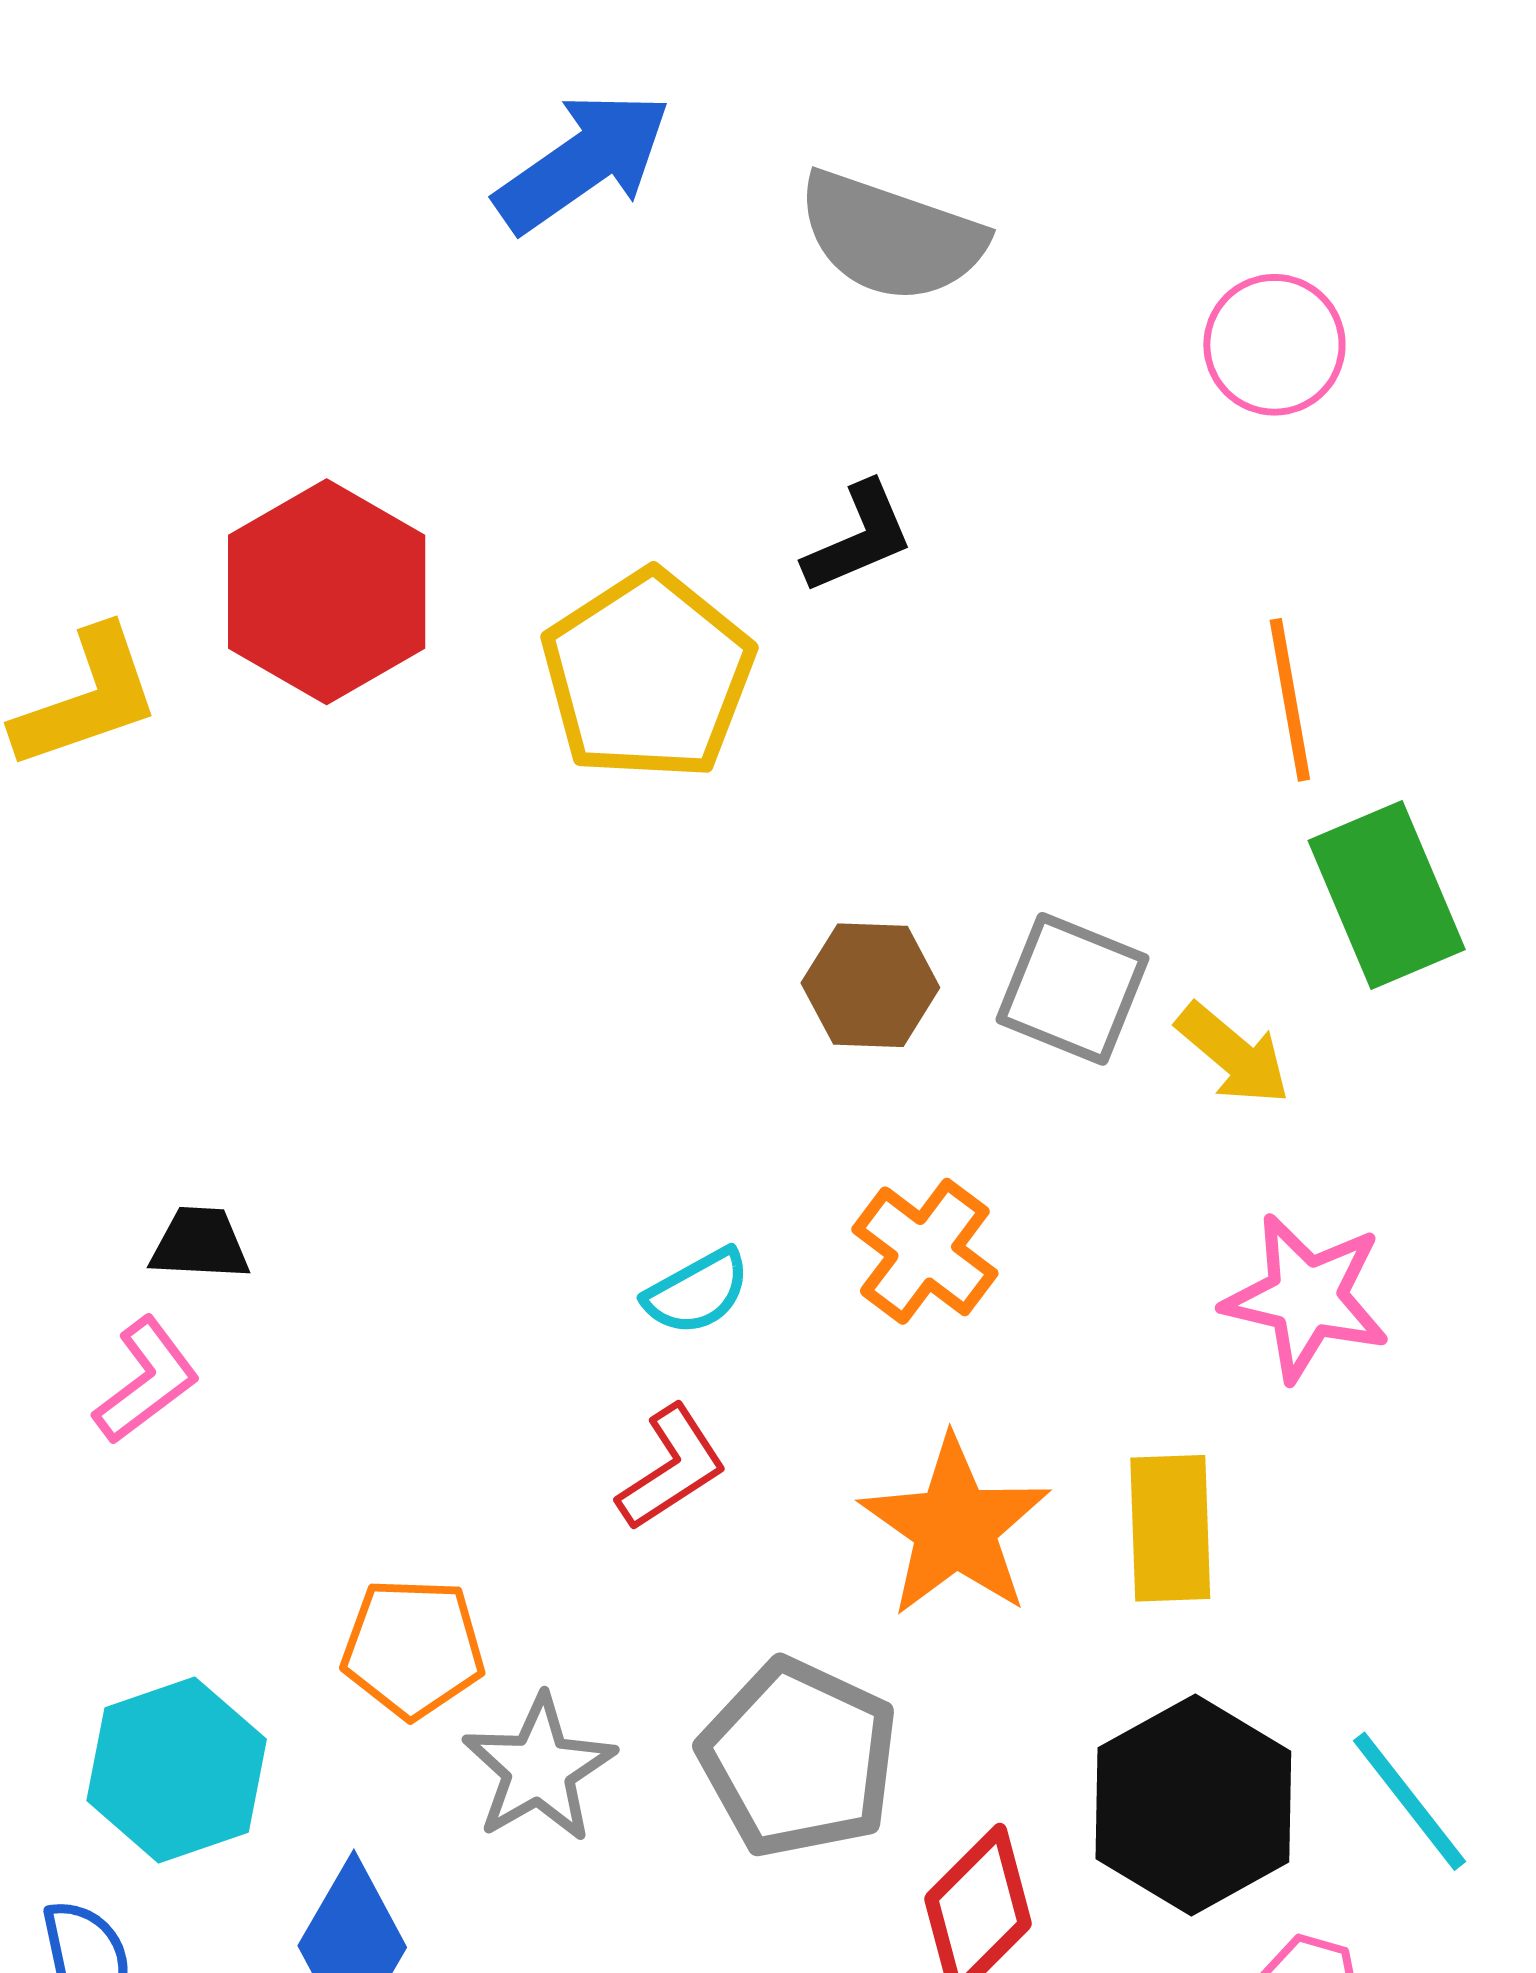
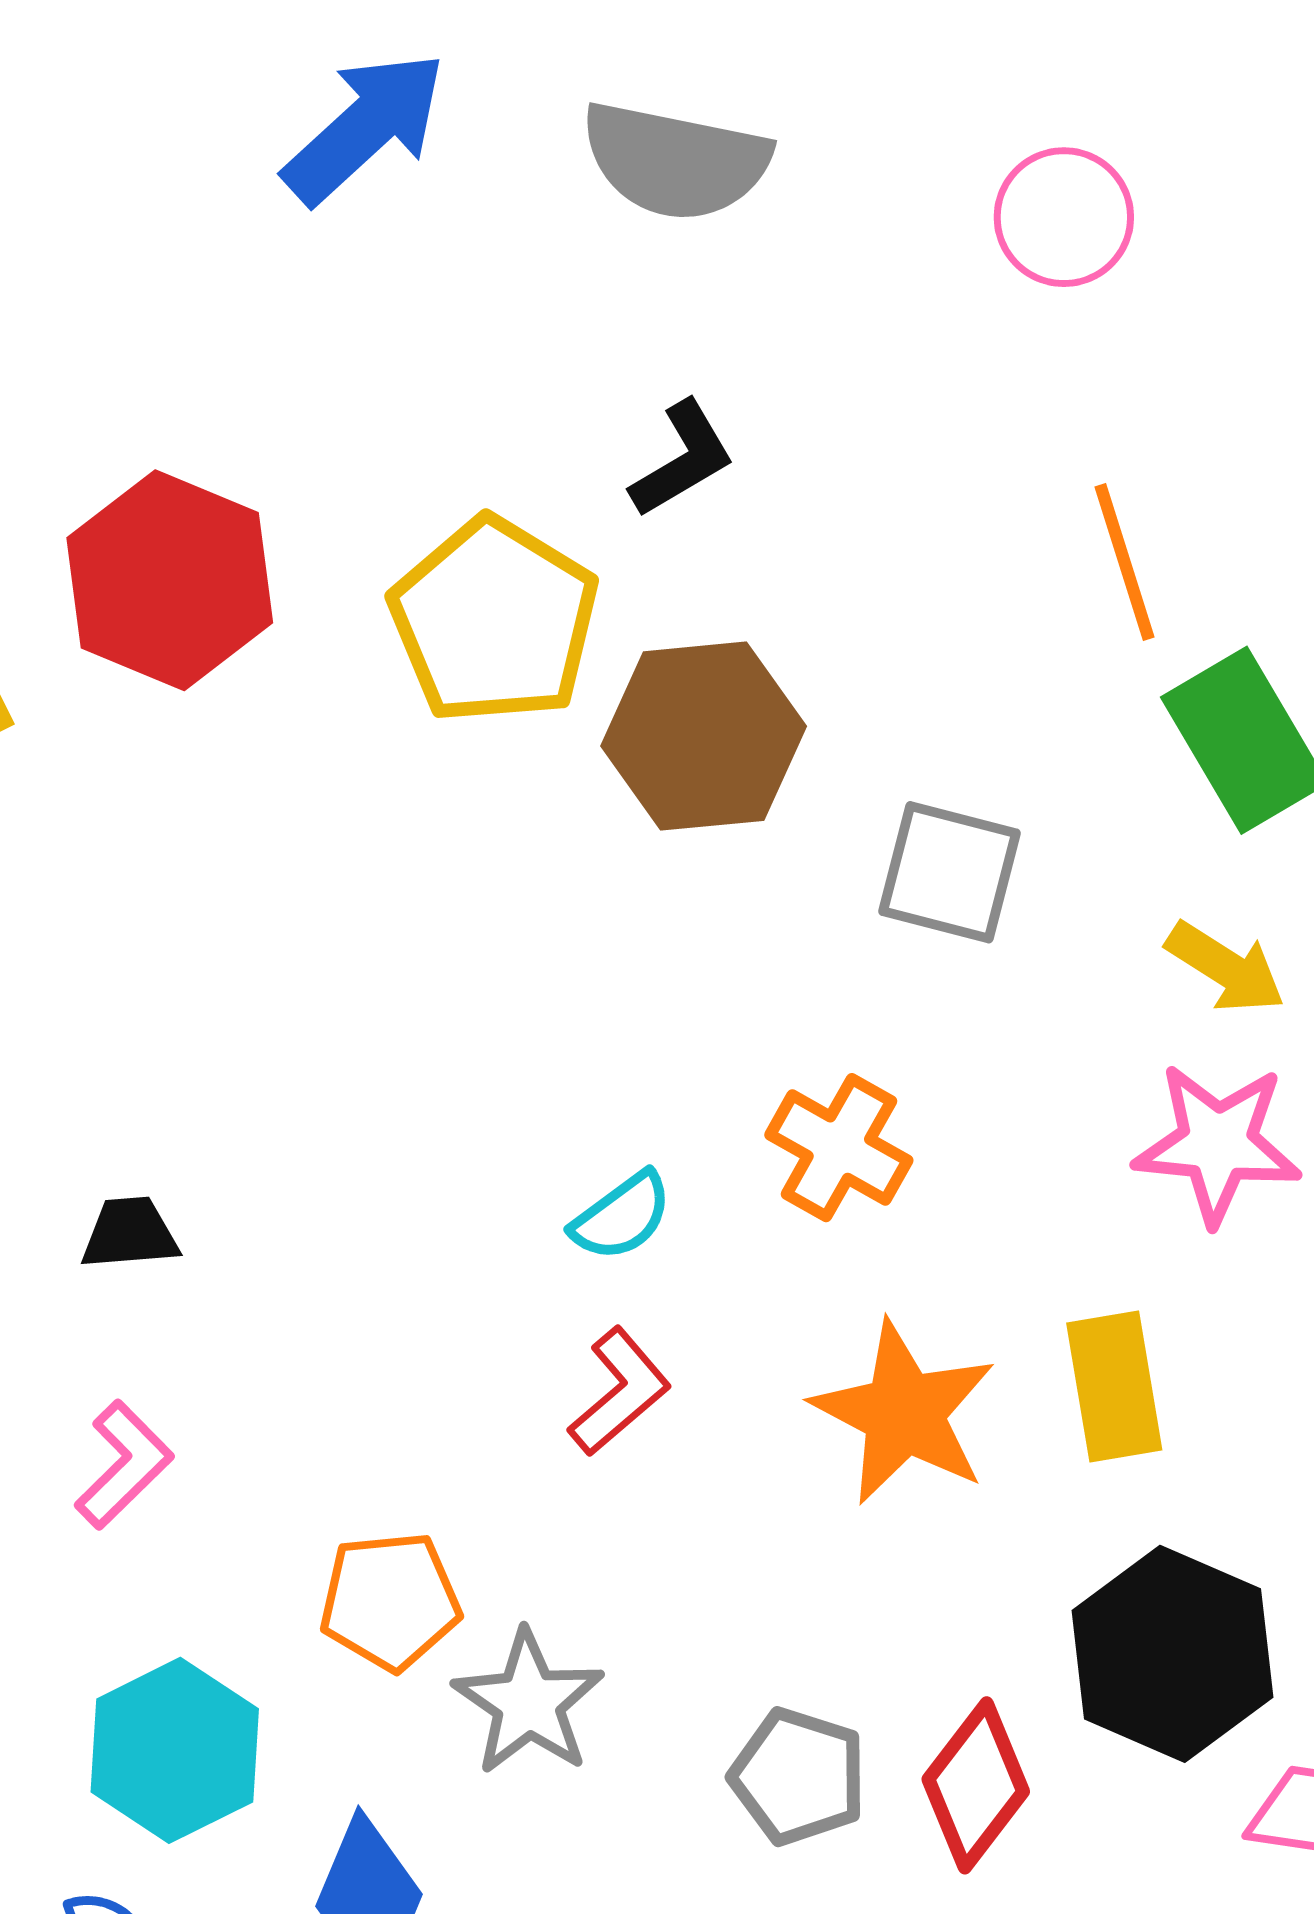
brown hexagon: (870, 985) -> (704, 736), moved, size x1.5
yellow arrow: (1233, 1054) -> (1226, 967), moved
pink L-shape: (146, 1381) -> (124, 1465), moved
gray pentagon: (799, 1758) -> (798, 1776), moved, size x0.7

